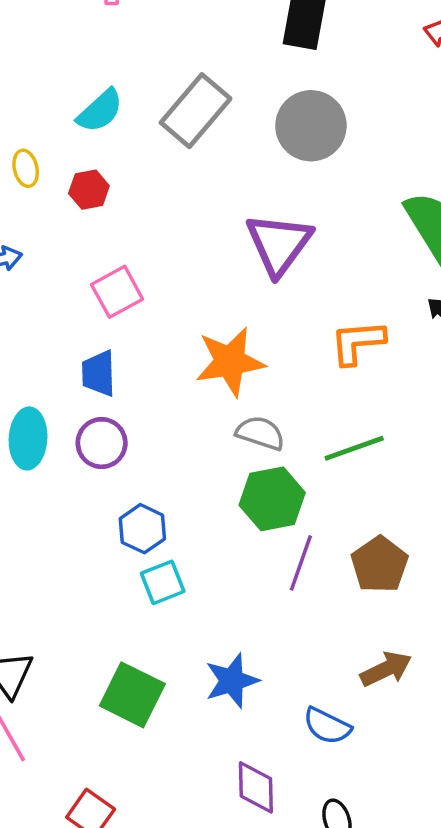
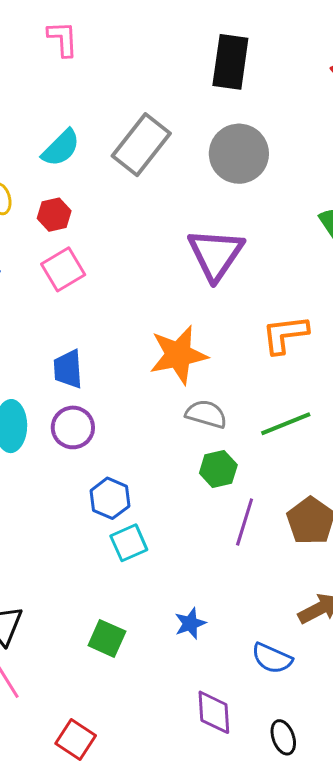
pink square: (117, 292) -> (63, 269), moved
green hexagon: (272, 499) -> (218, 469), size x0.7
blue star: (232, 681) -> (190, 623), size x0.7
green square: (132, 695) -> (107, 638), size x0.7

